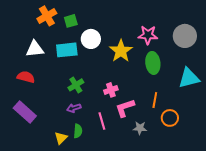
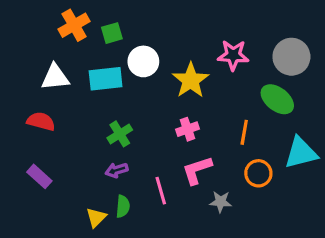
green ellipse: (153, 63) -> (277, 99), moved, turned -45
cyan triangle: (189, 78) -> (301, 153), moved
pink cross: (111, 90) -> (187, 129), moved
orange line: (155, 100) -> (244, 132), moved
purple rectangle: (25, 112) -> (39, 176), size x0.7
orange circle: (170, 118) -> (258, 173), moved

